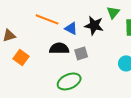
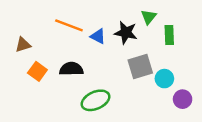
black semicircle: (59, 48) -> (71, 69), moved
gray square: (81, 53) -> (140, 66), moved, size x1.5

